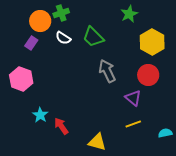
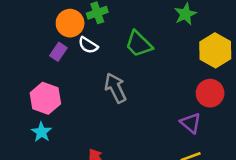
white semicircle: (63, 38) -> (88, 45), moved
gray arrow: (107, 71) -> (115, 88), moved
cyan star: (40, 115) -> (41, 132), moved

